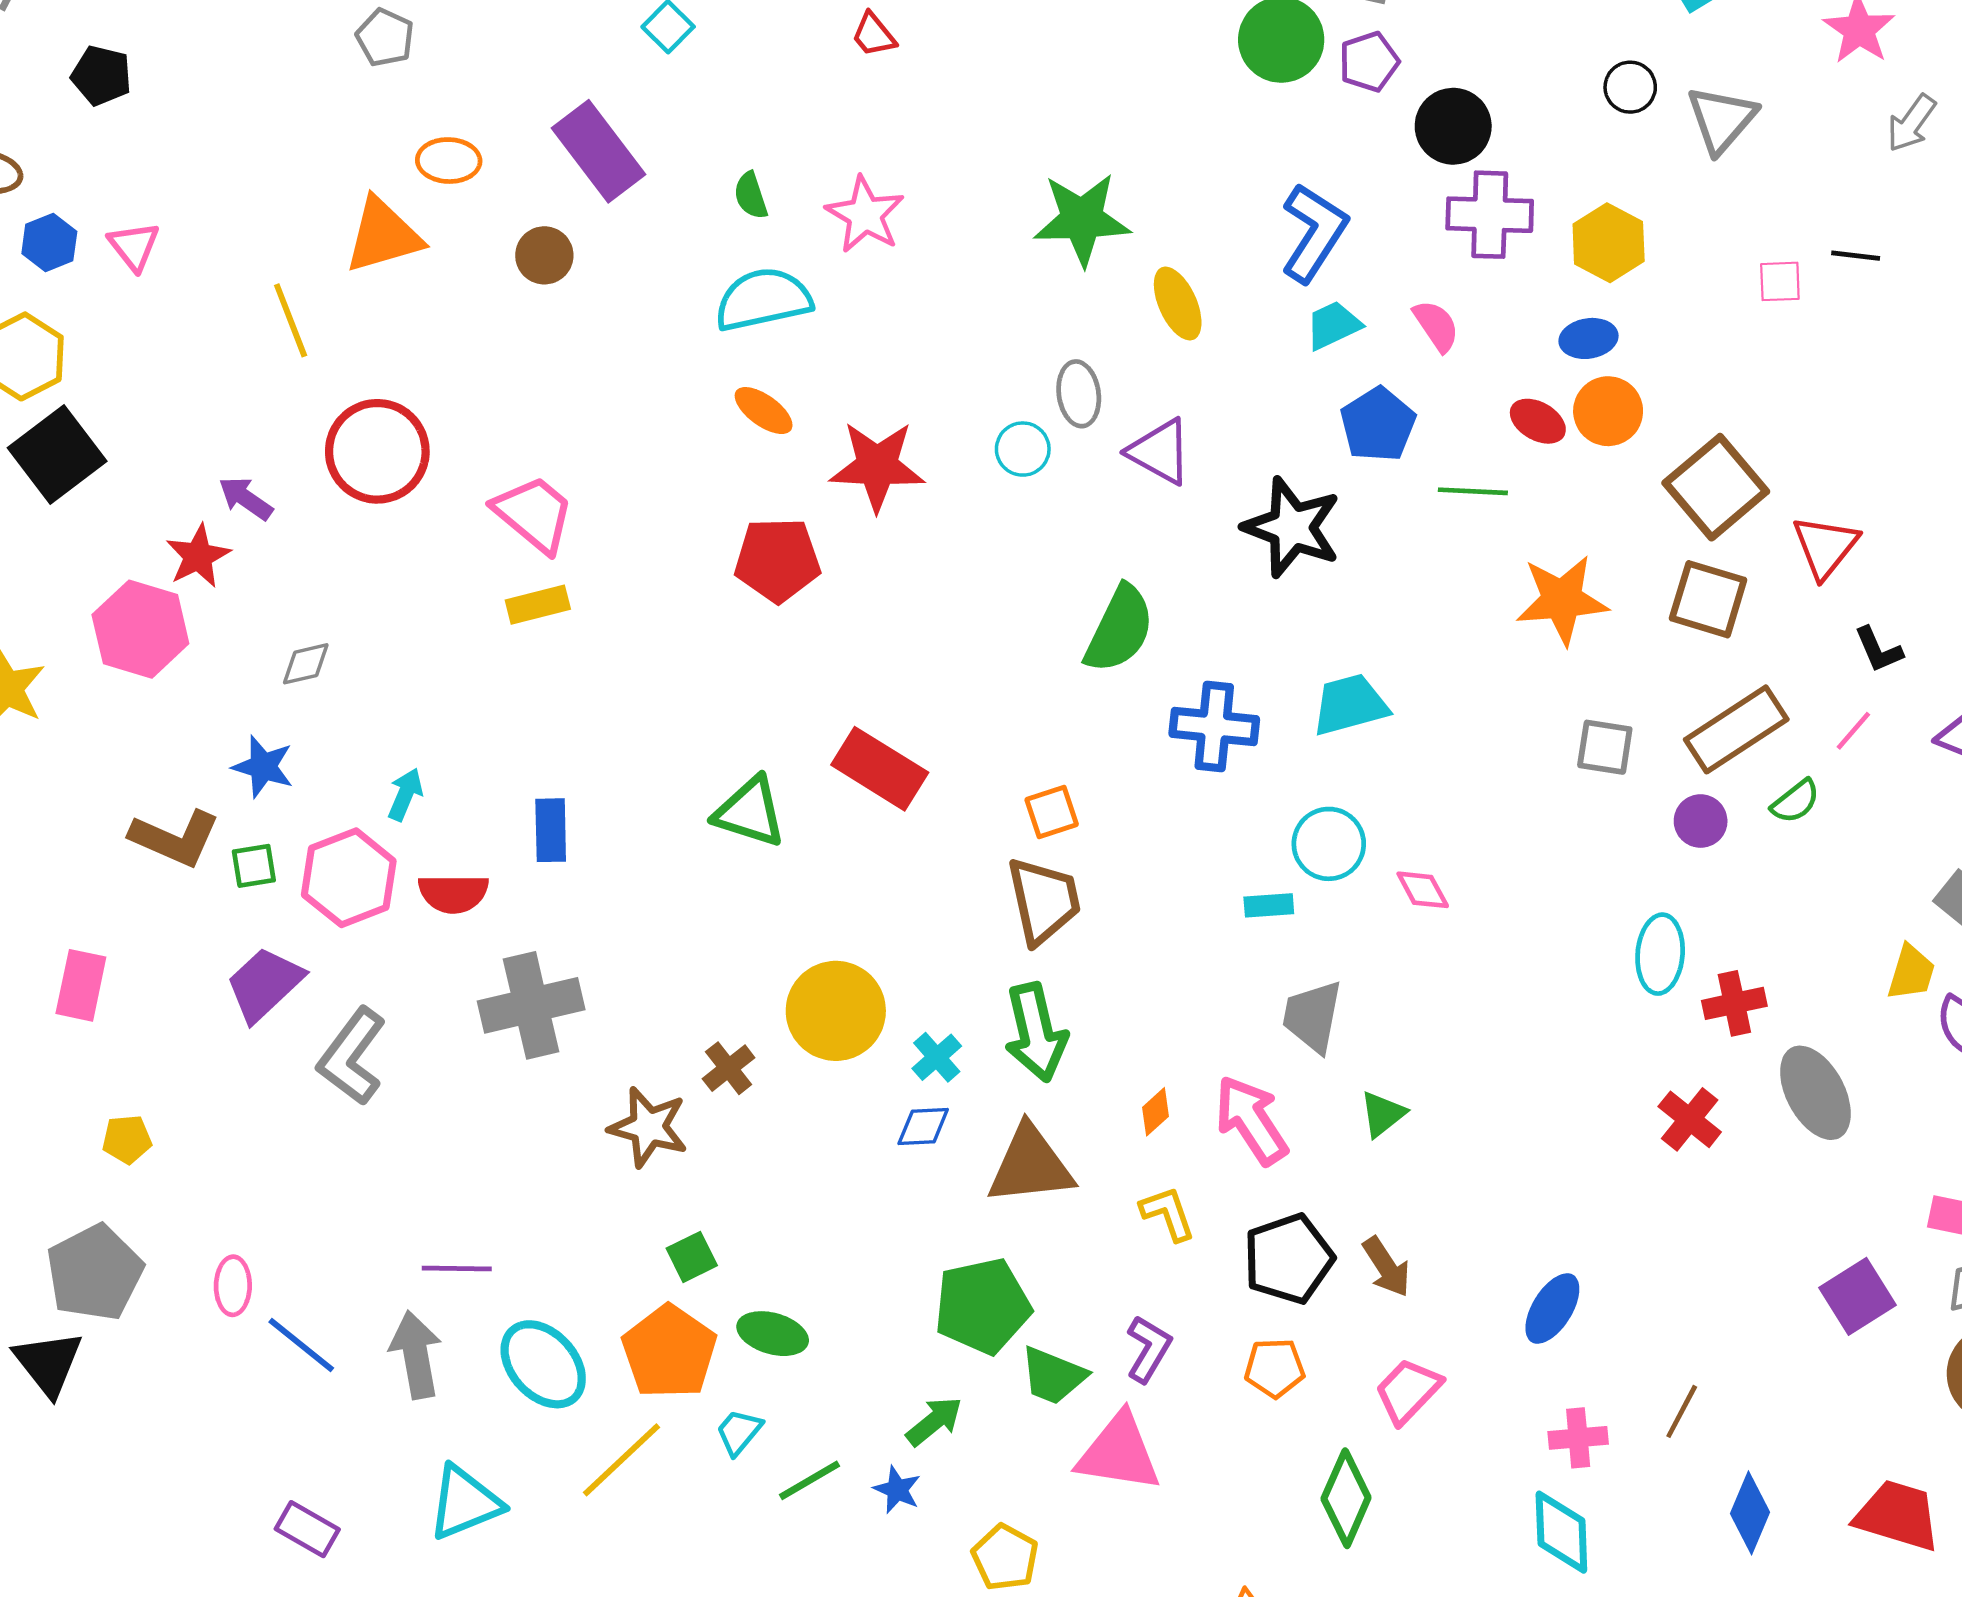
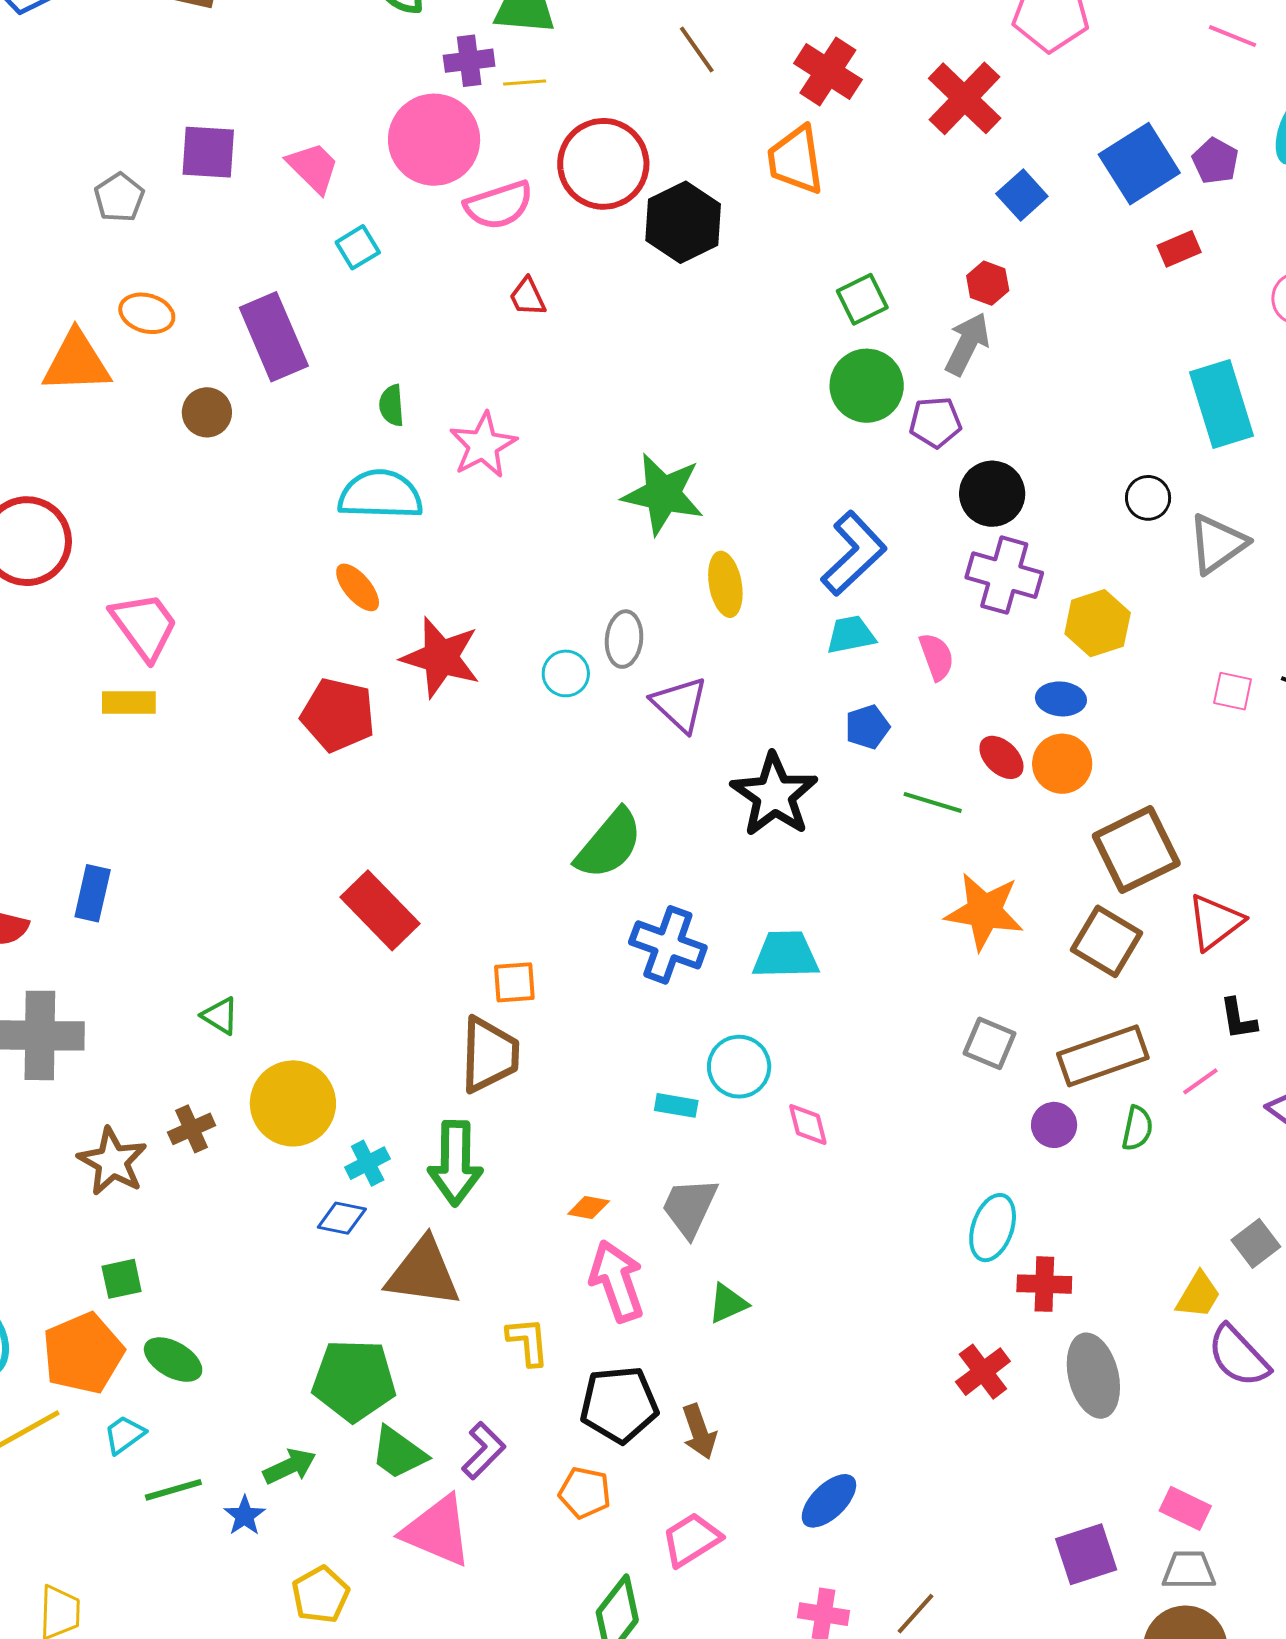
blue pentagon: (1378, 424) -> (867, 727), size x0.7
green semicircle: (1796, 801) -> (1137, 1128), turned -54
green triangle: (750, 812) -> (220, 1016), moved, size x0.6
orange diamond: (1156, 1112) -> (589, 1208), moved, turned 39

